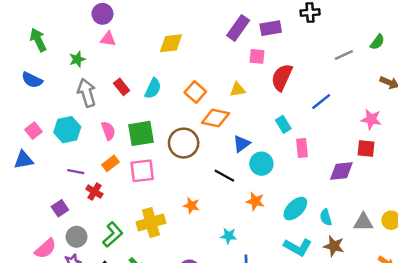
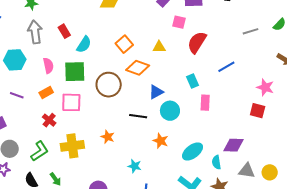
cyan semicircle: (153, 88) -> (84, 45), moved
purple diamond: (341, 171) -> (234, 145), moved
black line: (224, 176) -> (138, 116), turned -30
red cross: (94, 192) -> (49, 120), moved

